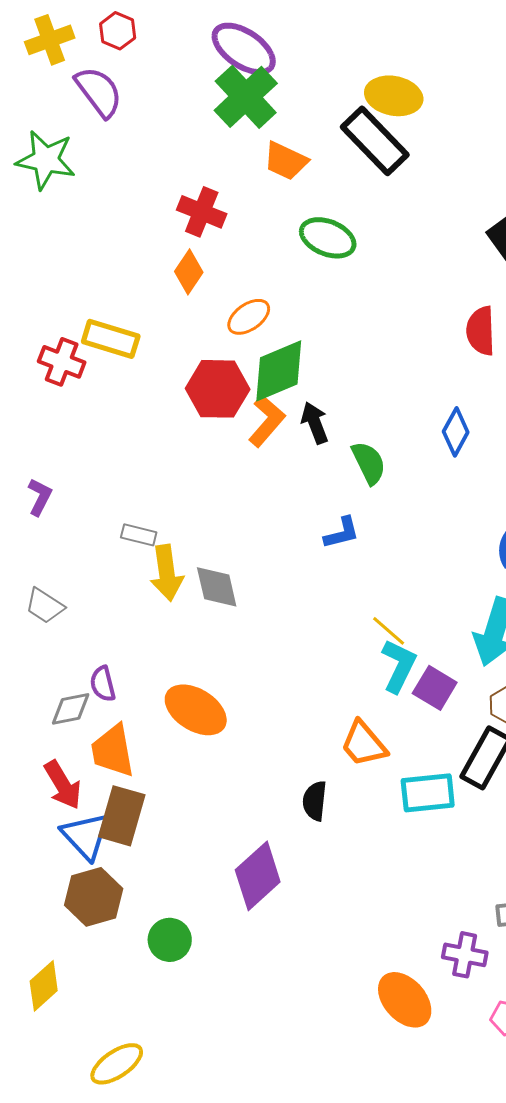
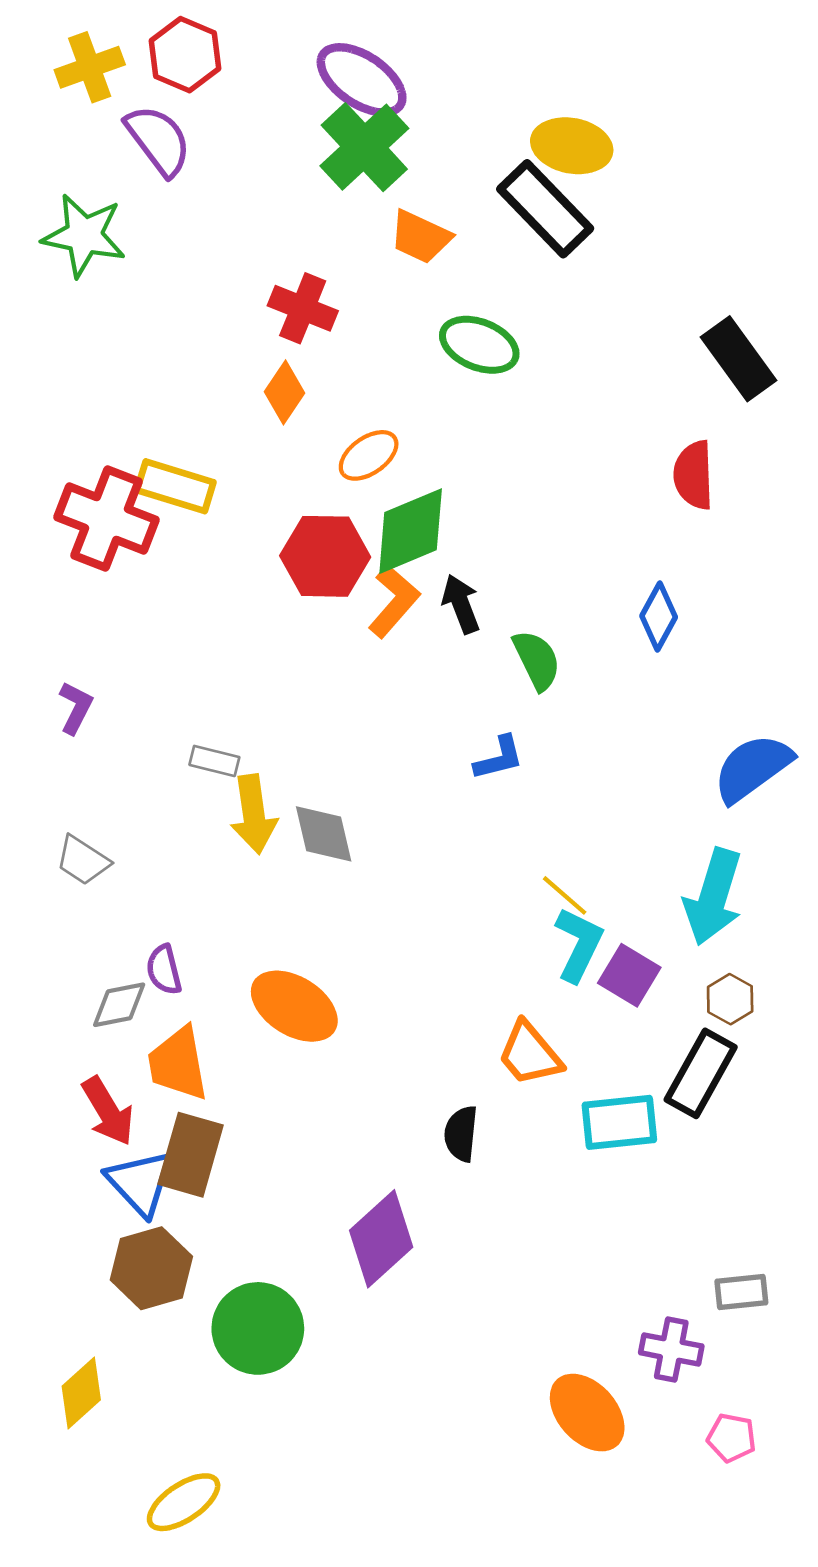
red hexagon: (118, 31) -> (185, 55), size x1.4
red cross: (62, 362) -> (107, 518), size x1.5
green circle: (170, 940) -> (258, 1328), size x1.5

